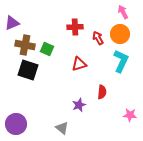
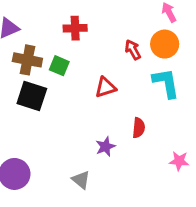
red cross: (75, 27) -> (75, 28), moved
cyan L-shape: (121, 61) -> (166, 83), turned -35

